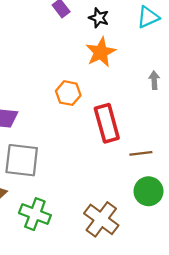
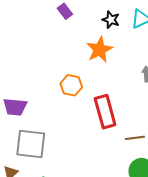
black star: (99, 18) -> (111, 20), moved

